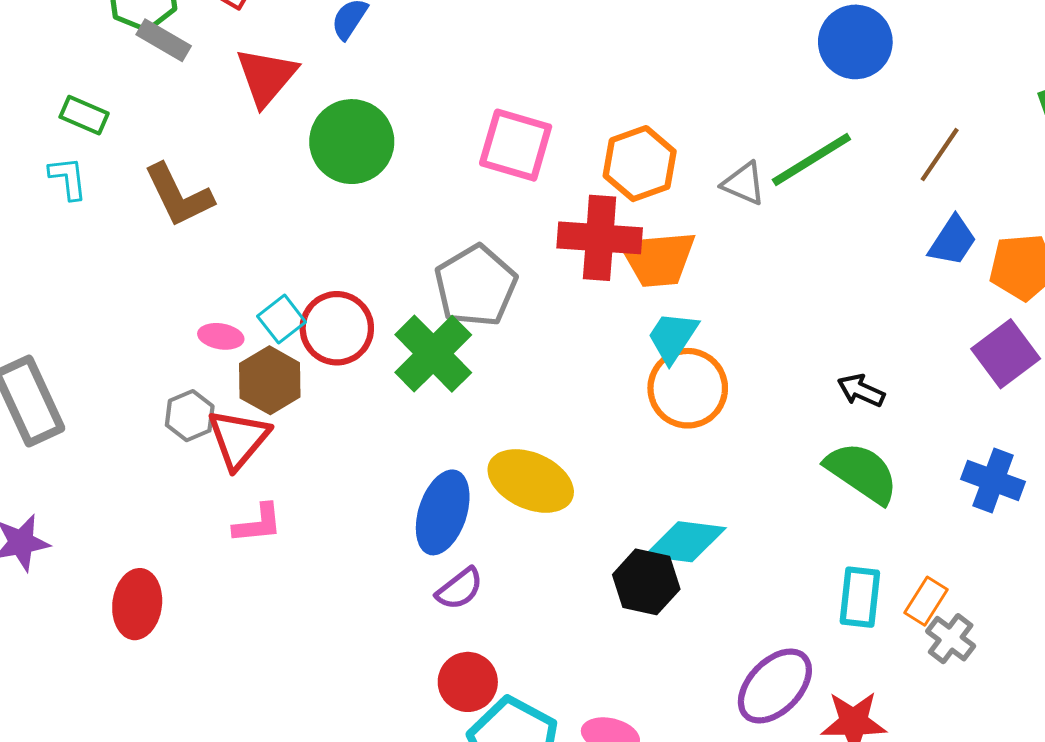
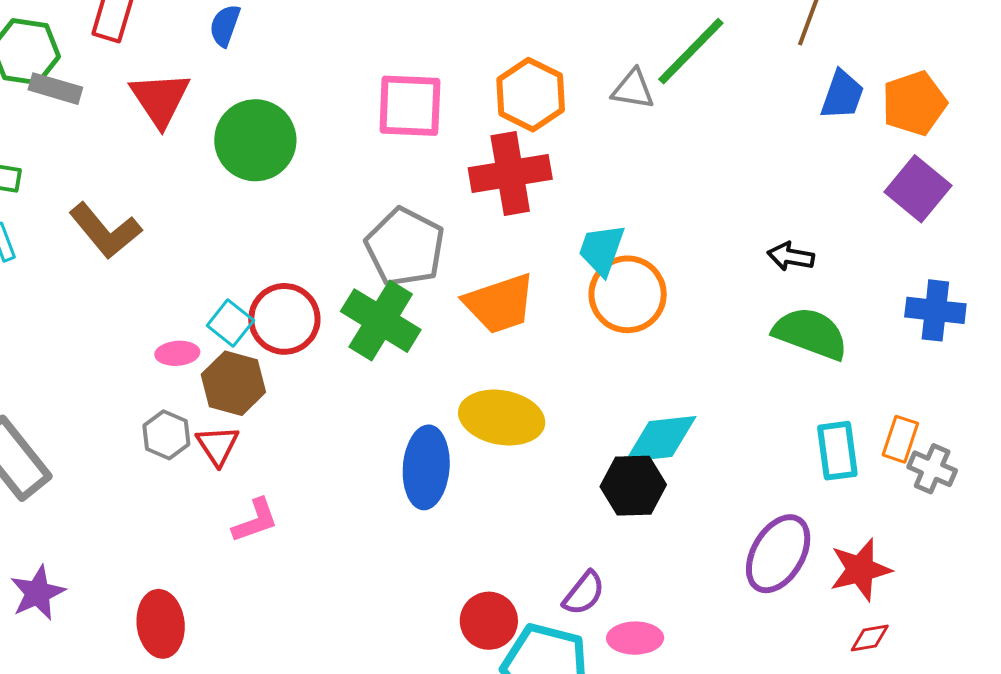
orange trapezoid: (658, 259) -> (500, 304), moved
red triangle: (238, 439) -> (218, 445), size x0.7
purple semicircle: (460, 589) -> (584, 593), moved

